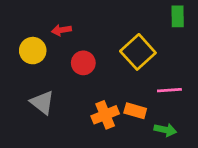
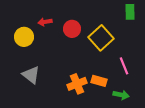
red circle: (83, 63) -> (72, 29), moved
pink line: (169, 90) -> (124, 66), turned 72

